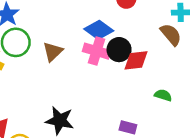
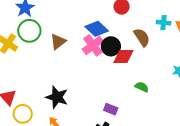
brown semicircle: (171, 34) -> (142, 37), moved
pink cross: (96, 51) -> (93, 45), turned 30

